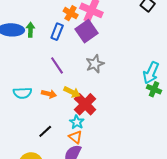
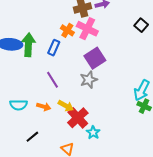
green arrow: (30, 30) -> (28, 45), size x1.6
purple square: (87, 31) -> (95, 58), moved
cyan star: (77, 122) -> (93, 133), moved
black line: (45, 131) -> (32, 137), moved

